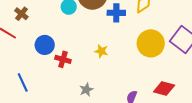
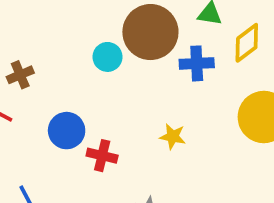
brown cross: (21, 14) -> (20, 75), turned 32

